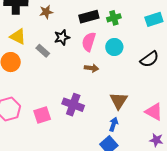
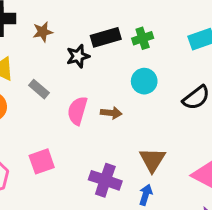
black star: (62, 37) -> (78, 56), moved
pink semicircle: (89, 42) -> (77, 111), moved
purple cross: (73, 105) -> (105, 180), moved
pink square: (42, 115) -> (42, 161), moved

